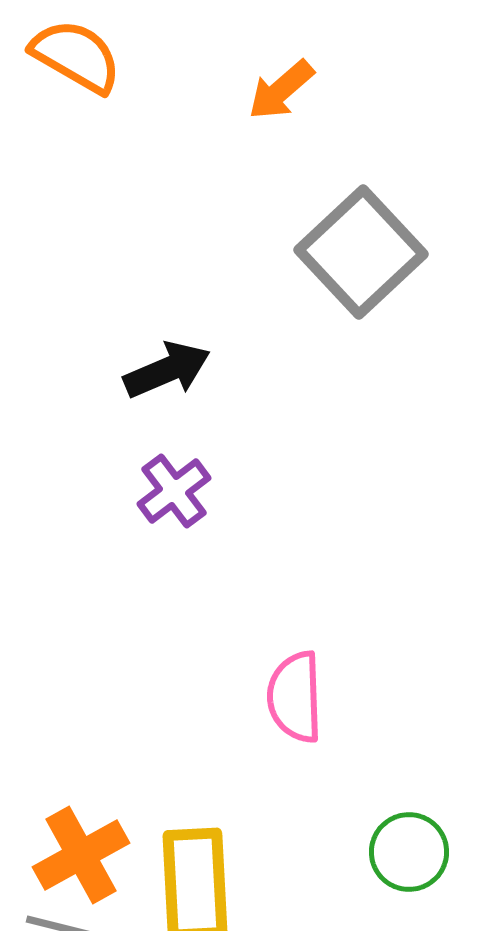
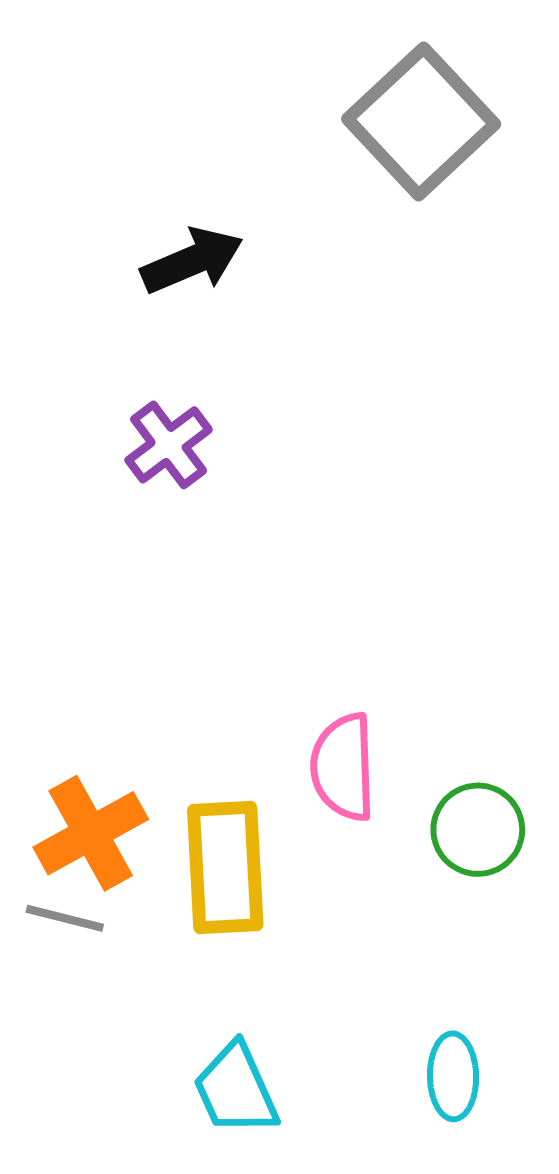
purple cross: (174, 491) -> (169, 445), moved
pink semicircle: (295, 697) -> (343, 767), moved

